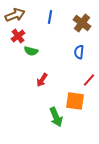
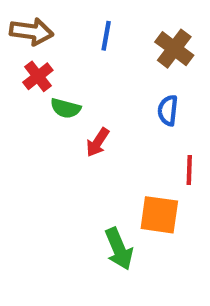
brown arrow: (15, 15) -> (31, 32), turned 30
red arrow: (42, 80) -> (98, 142), moved
red line: (89, 80) -> (189, 170), turned -40

